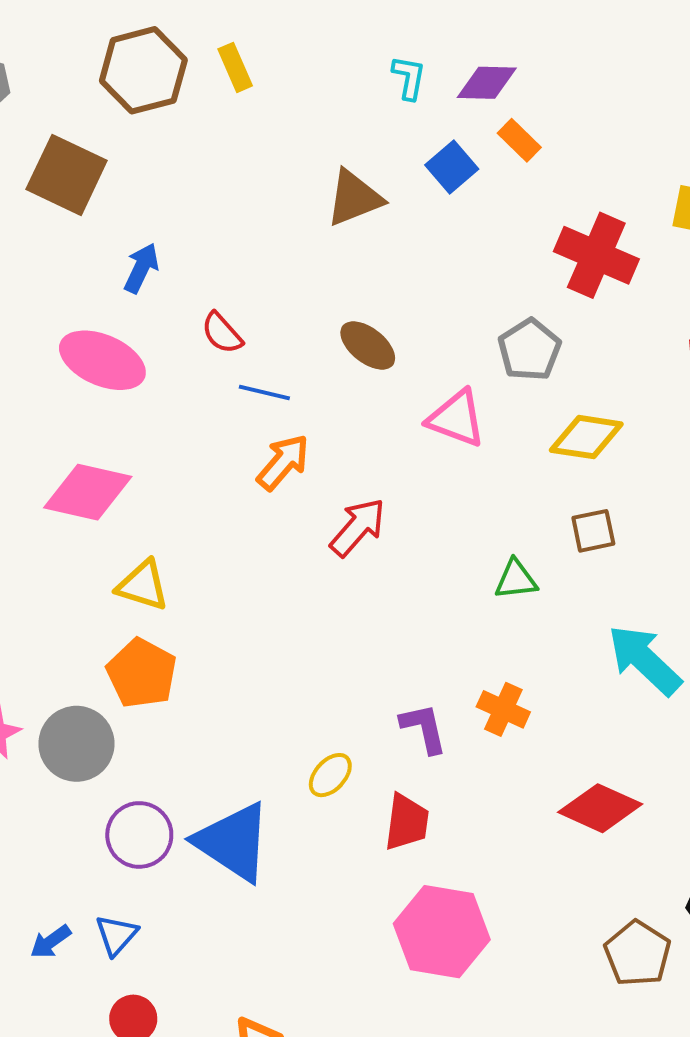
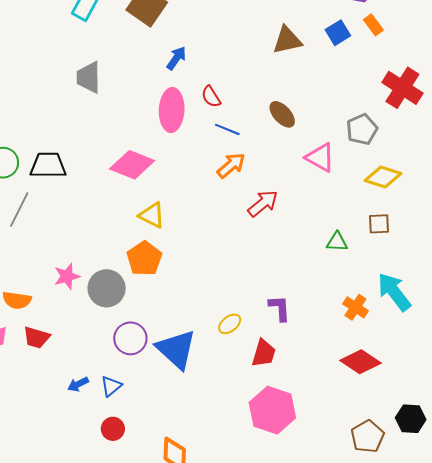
pink ellipse: (102, 360) -> (172, 110), moved, turned 60
orange cross: (503, 709) -> (355, 307), moved

